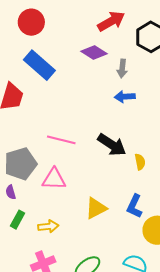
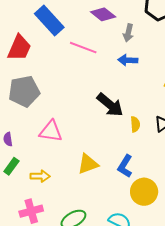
pink line: (61, 140) -> (83, 48), moved
gray pentagon: (21, 164) -> (24, 91), moved

